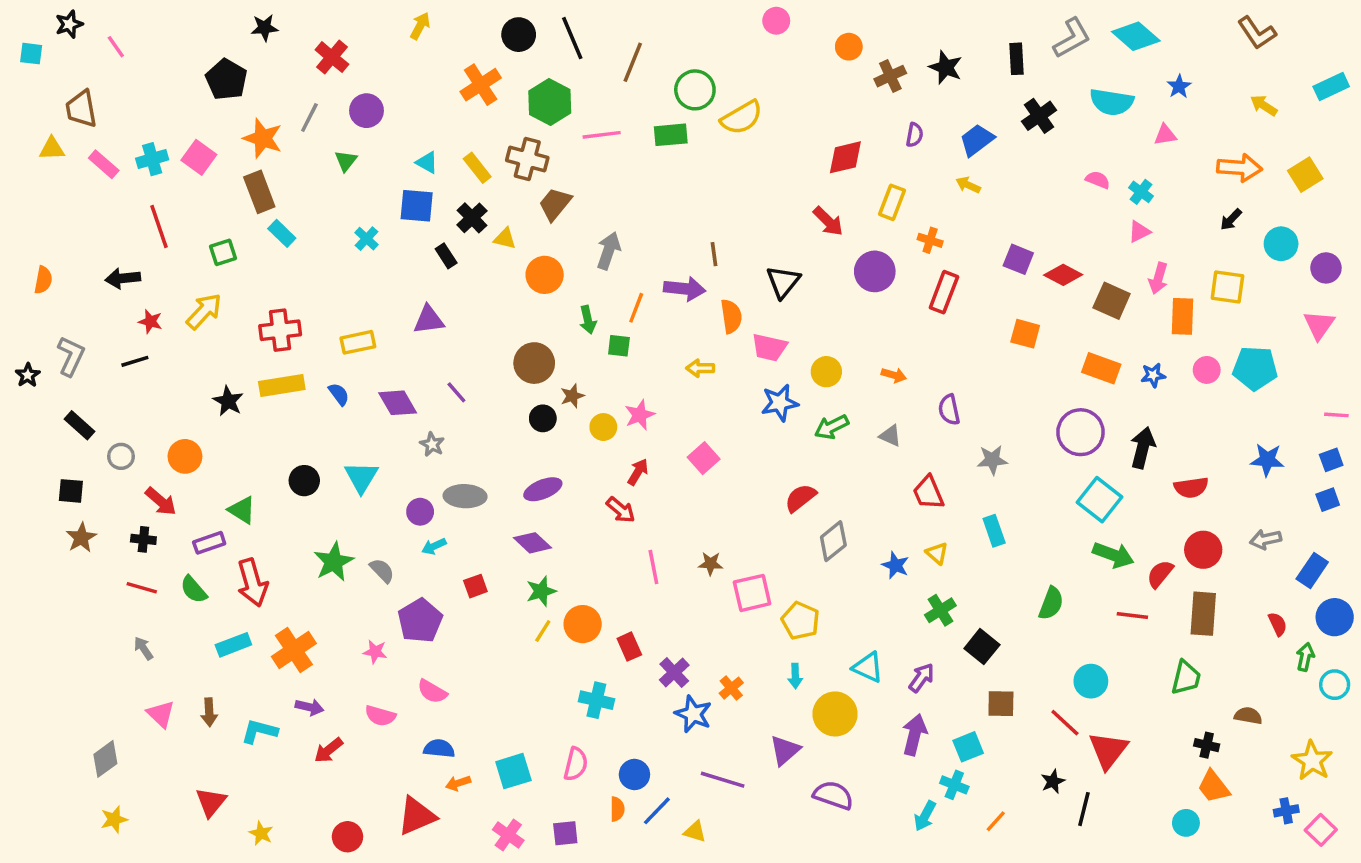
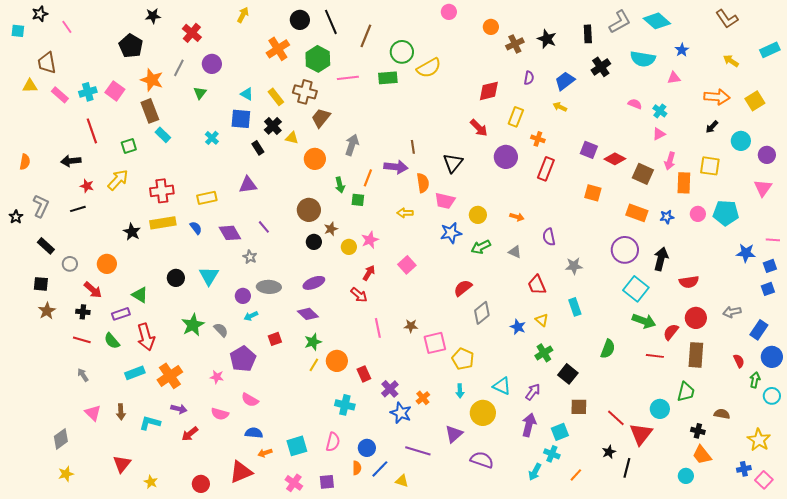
blue star: (1267, 460) -> (746, 253), moved
cyan circle: (1091, 681) -> (660, 409), moved

